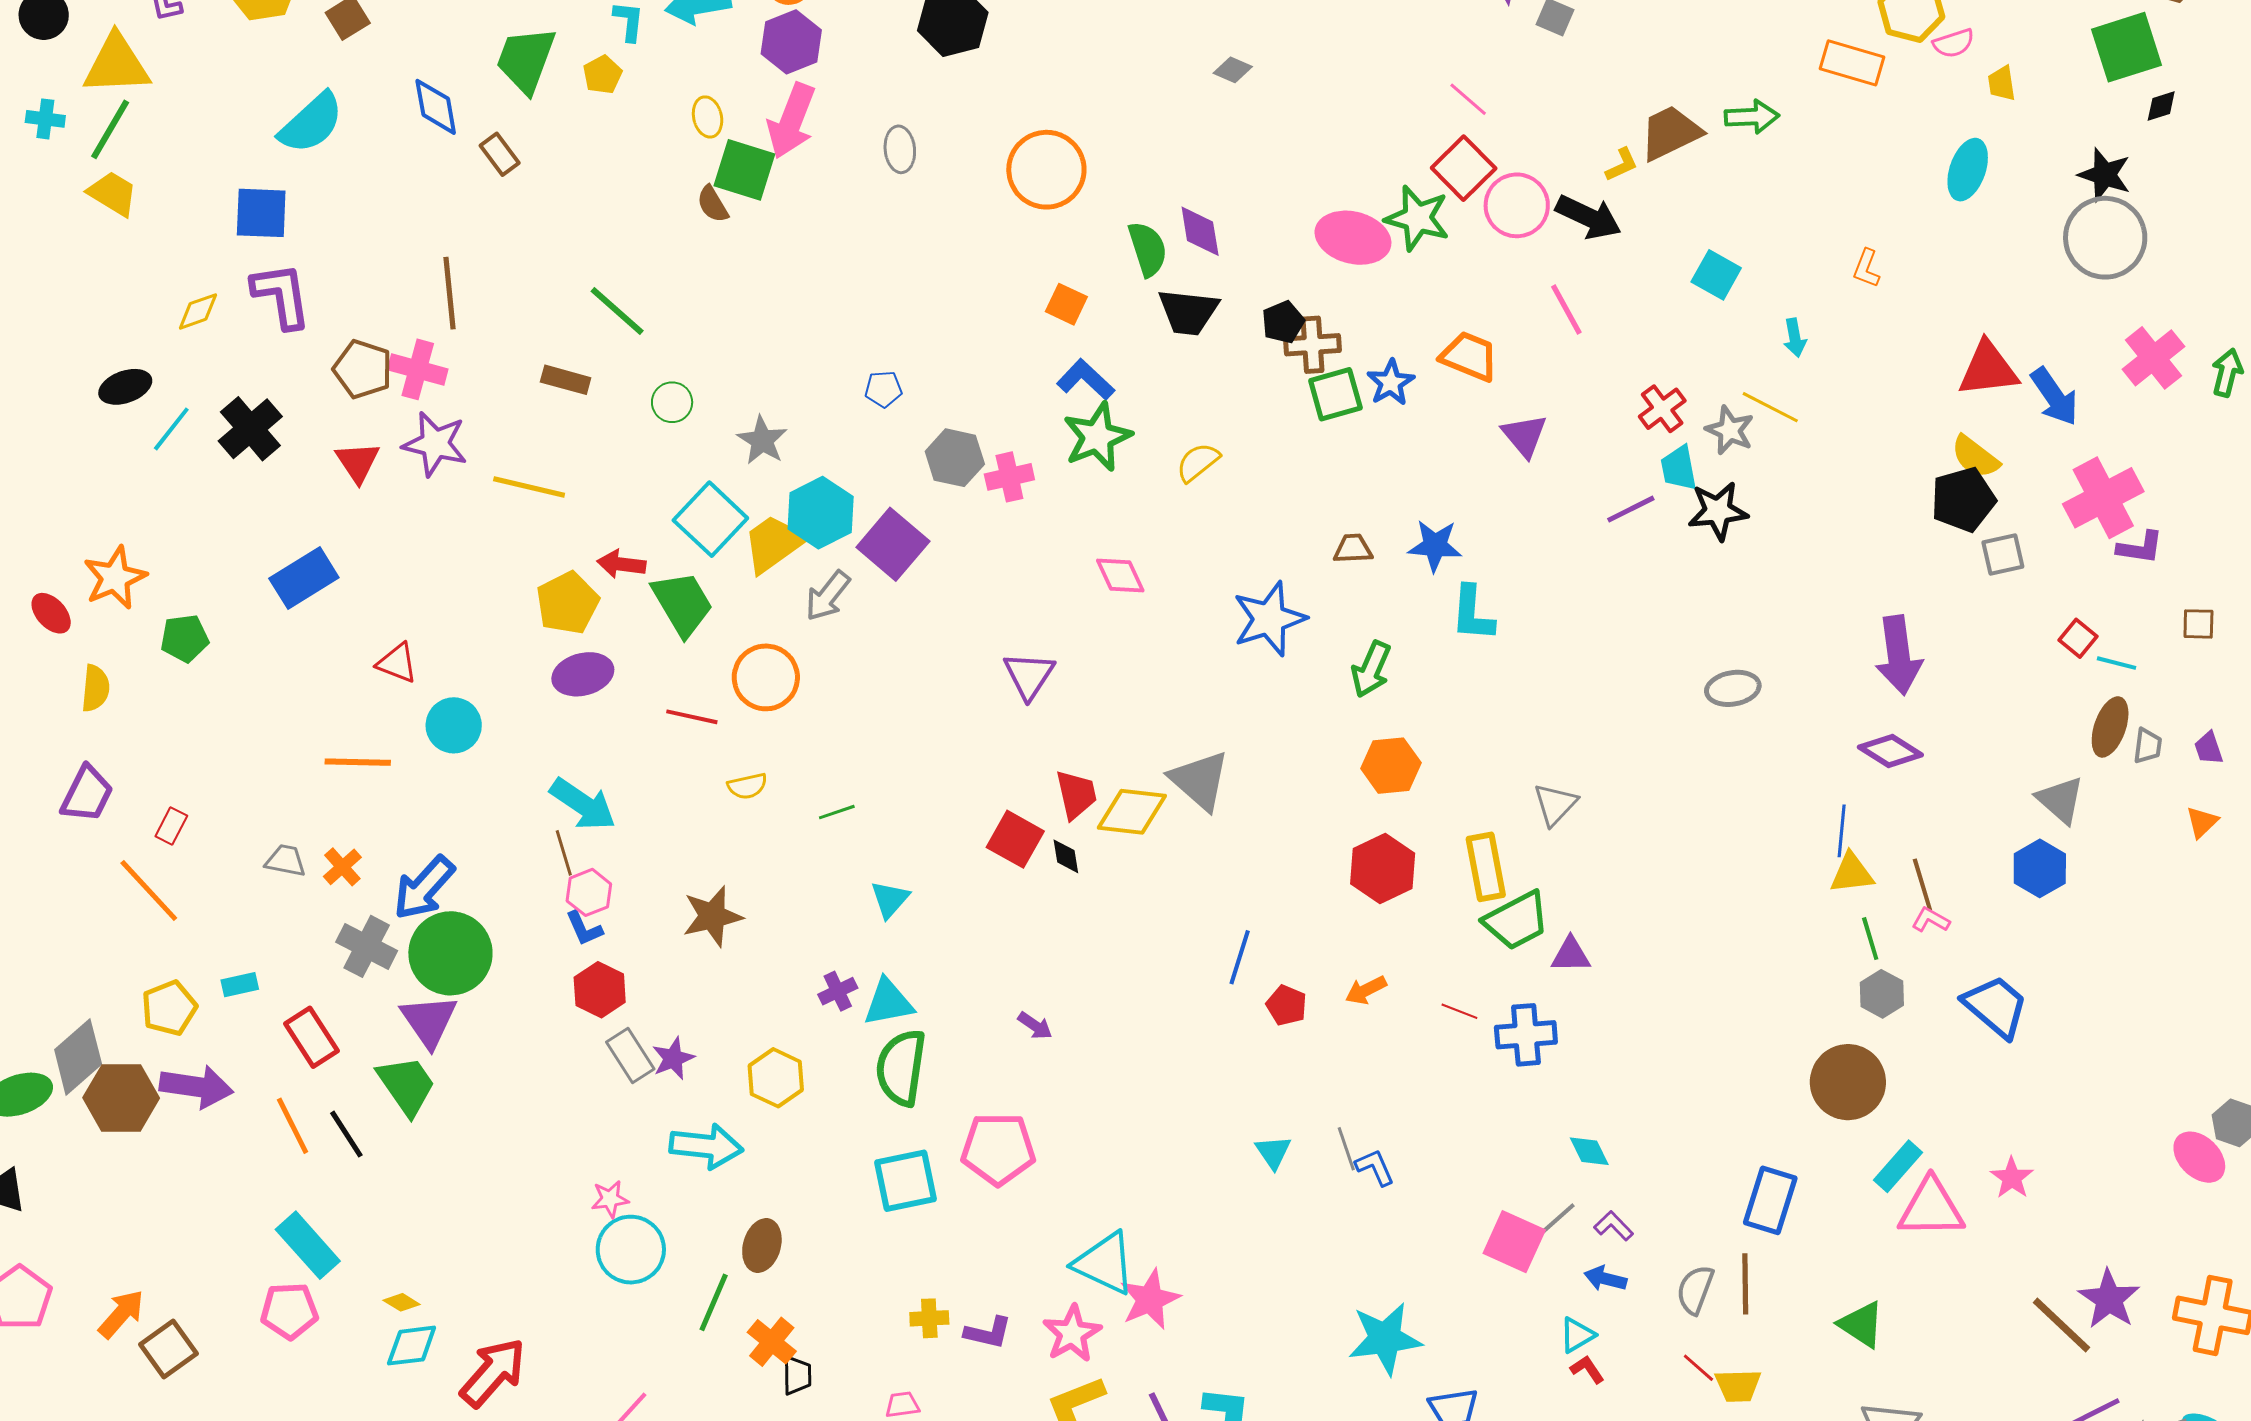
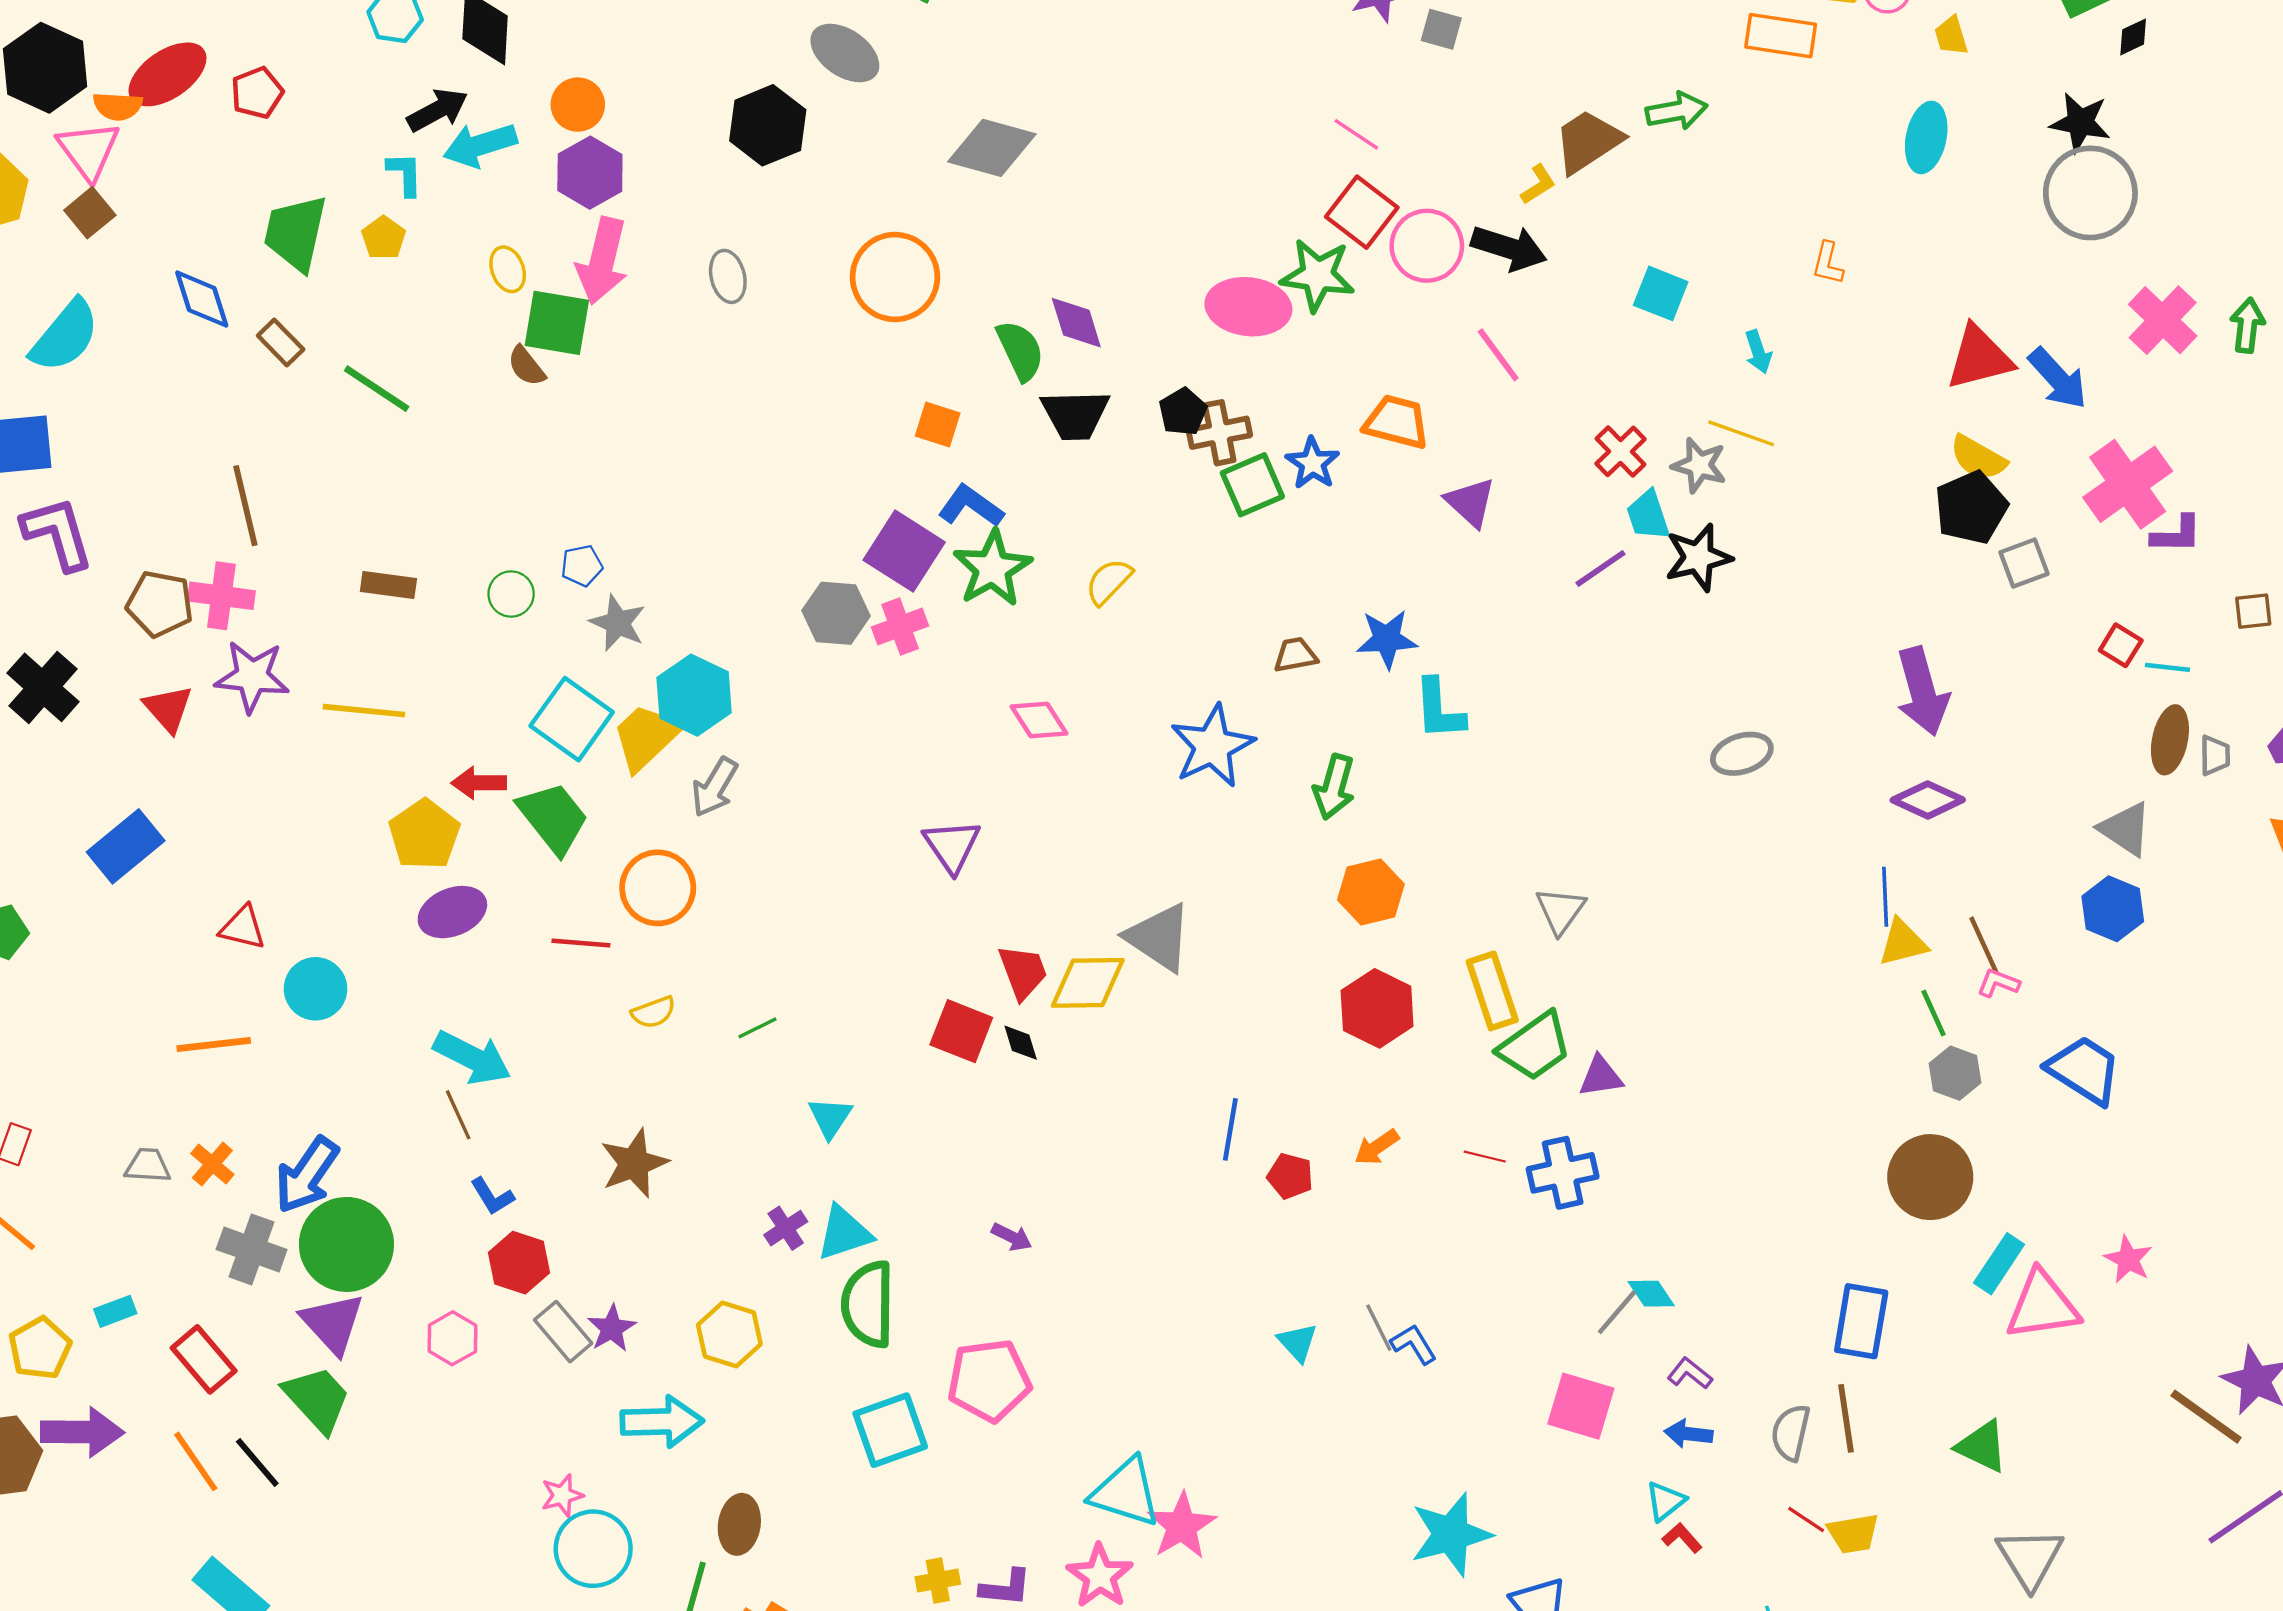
gray diamond: (1233, 70) -> (992, 148), moved, size x2.0
green line: (617, 311) -> (377, 389), moved
blue pentagon: (883, 389) -> (582, 566), moved
purple square: (893, 544) -> (904, 551), moved
pink hexagon: (589, 892) -> (452, 1338), moved
gray line: (1556, 1221) -> (1617, 1312), moved

